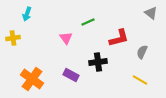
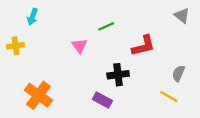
gray semicircle: (142, 52) -> (178, 73), moved
purple rectangle: (71, 75) -> (102, 100), moved

